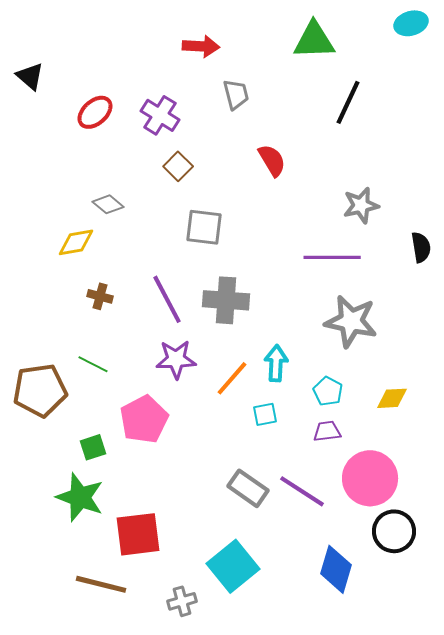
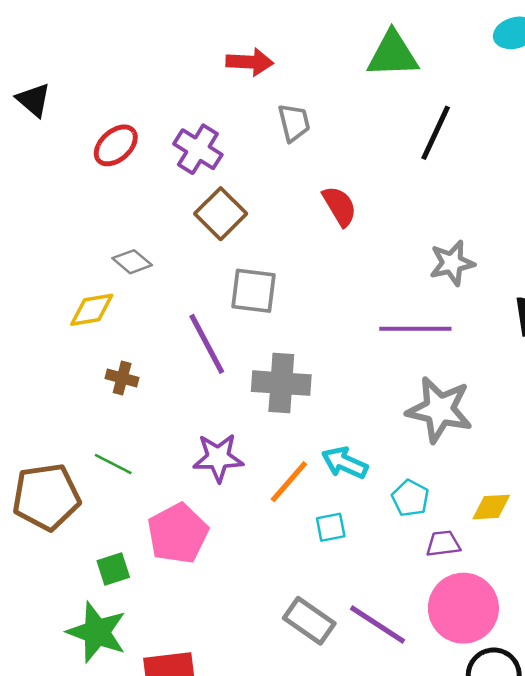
brown square: (178, 166) -> (221, 214), size x1.4
purple line: (167, 299) -> (207, 344), moved
cyan arrow: (276, 363) -> (345, 463), turned -69
purple trapezoid: (327, 431) -> (443, 544), moved

